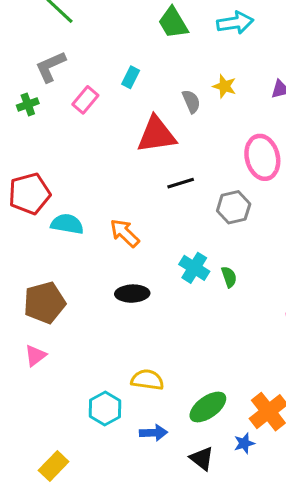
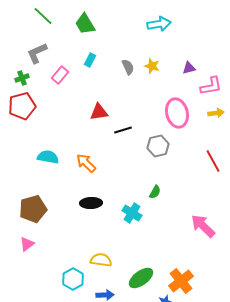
green trapezoid: (173, 23) -> (85, 24), moved
gray semicircle: (191, 101) -> (128, 67), moved
red triangle: (156, 135) -> (99, 112), moved, size x0.7
red pentagon: (29, 194) -> (22, 106), moved
cyan cross: (194, 268) -> (132, 213), moved
green semicircle: (229, 277) -> (155, 192), turned 48

